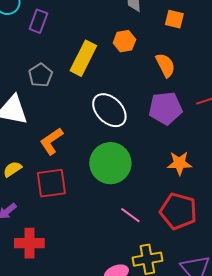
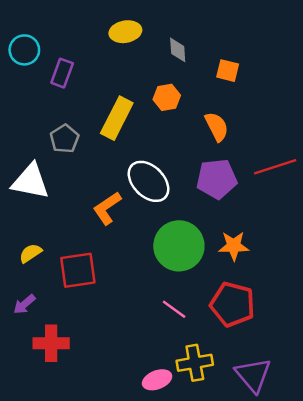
orange L-shape: (51, 141) -> (107, 208), moved
green circle: (110, 163) -> (179, 246), moved

